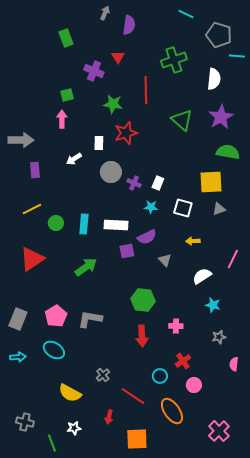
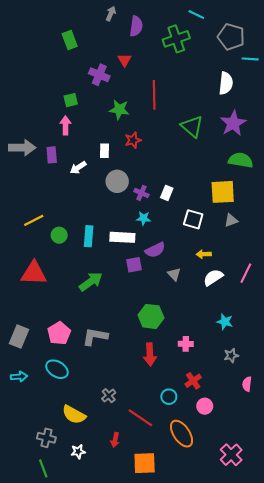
green cross: (174, 60) -> (176, 39), moved
red star: (126, 133) -> (133, 140), size x0.7
purple rectangle: (35, 170) -> (52, 155), moved
cyan star: (151, 207) -> (144, 218), moved
red triangle: (32, 259) -> (34, 273), turned 36
white semicircle: (202, 276) -> (213, 277), moved
gray cross: (25, 422) -> (46, 438), moved
green line: (52, 443) -> (43, 468), moved

